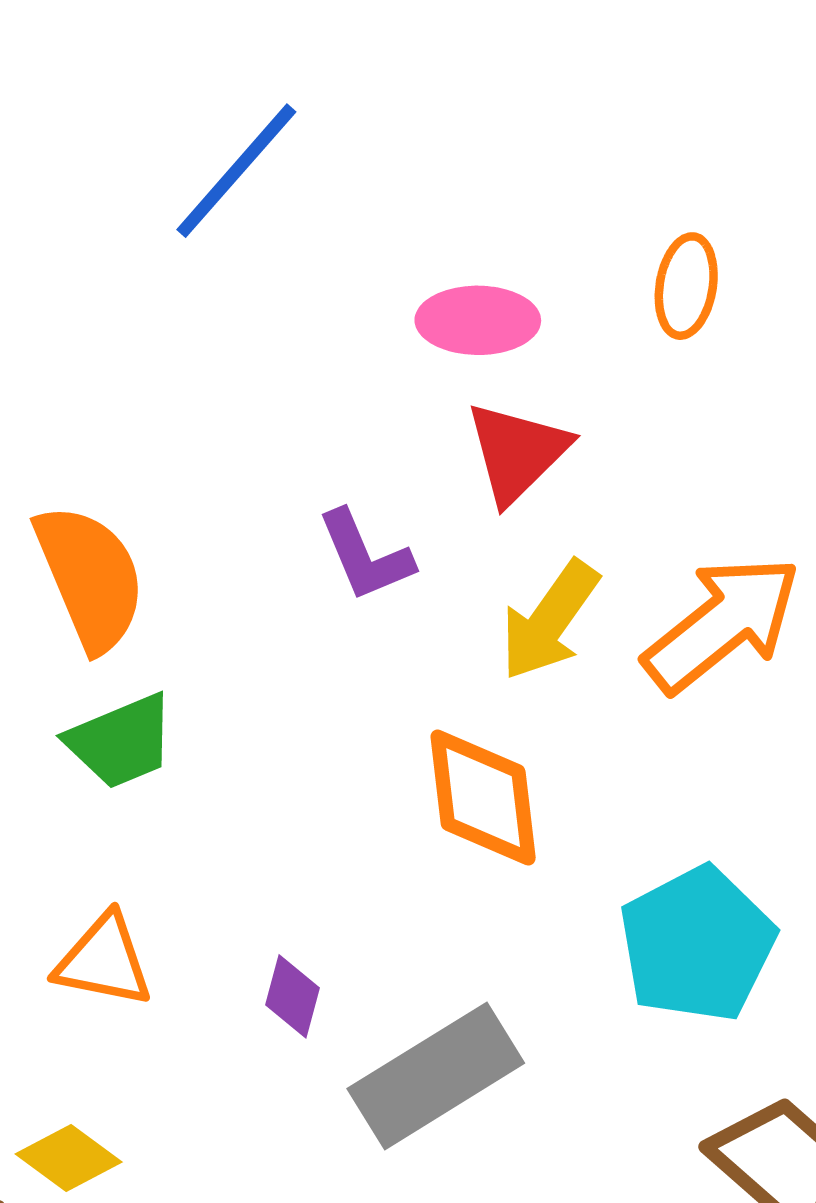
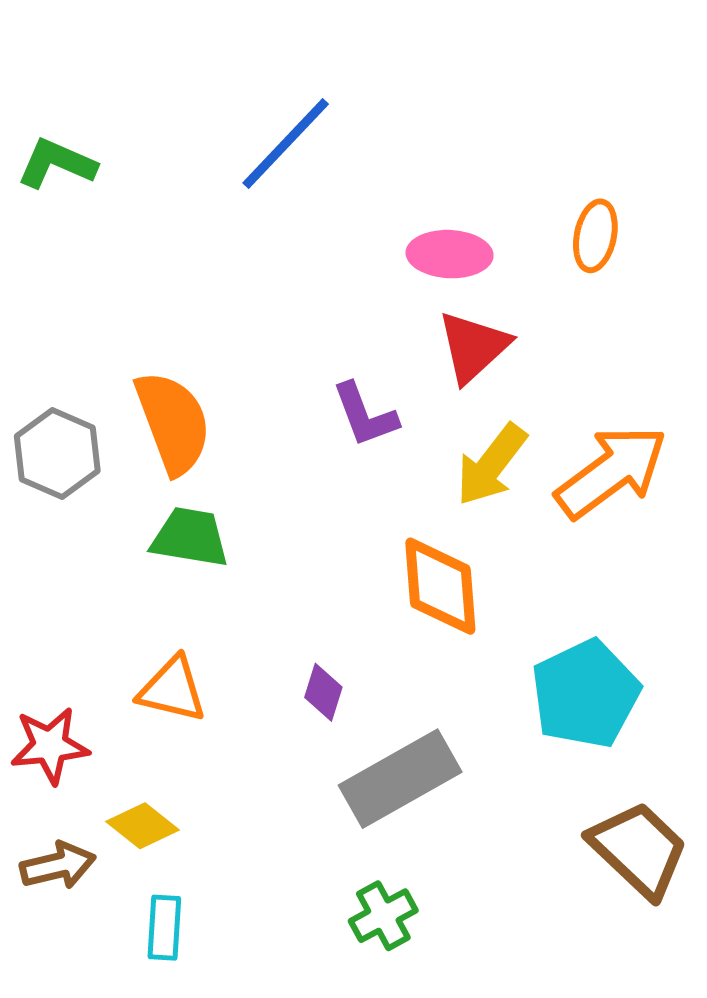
green trapezoid: (121, 741) -> (190, 537), turned -150
purple diamond: (293, 996) -> (323, 692), moved

